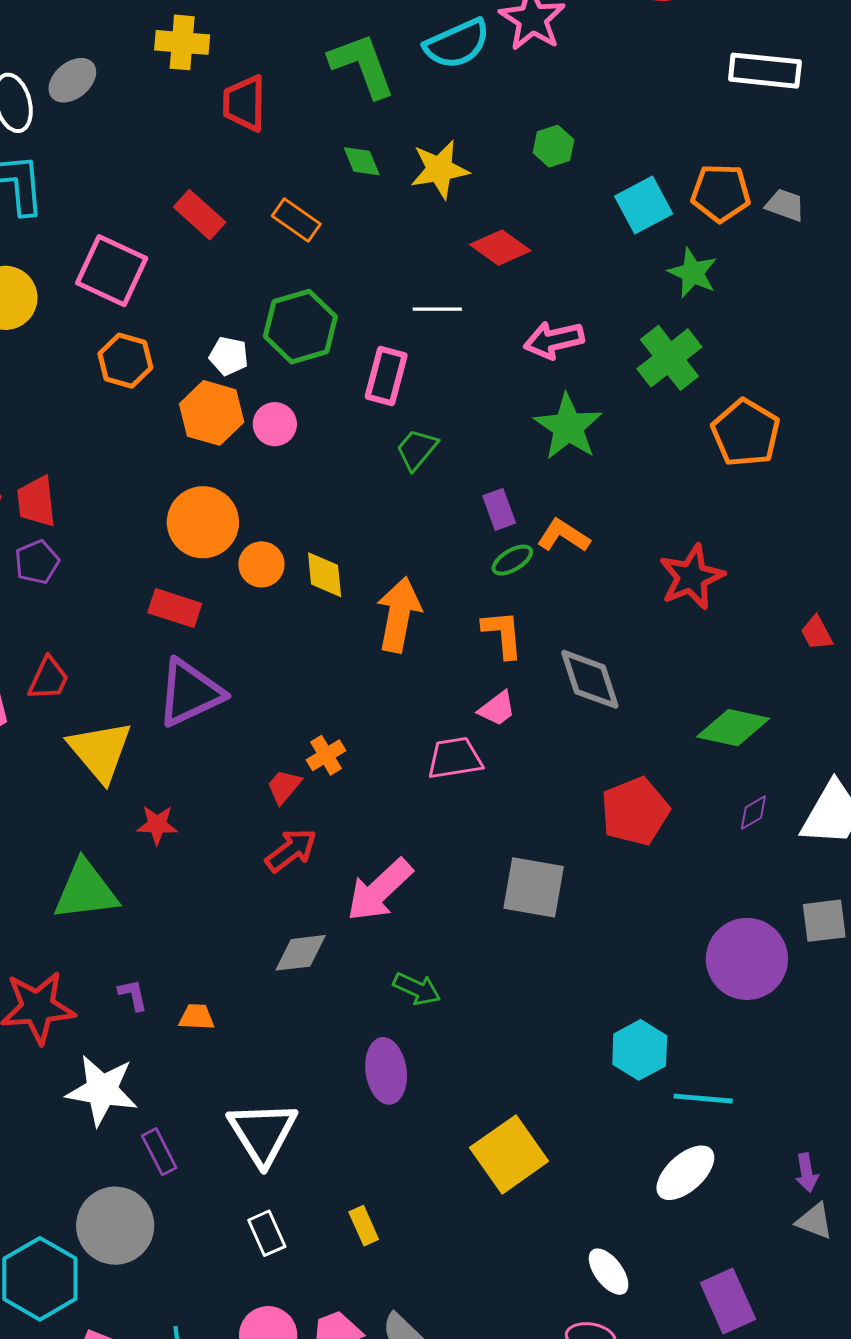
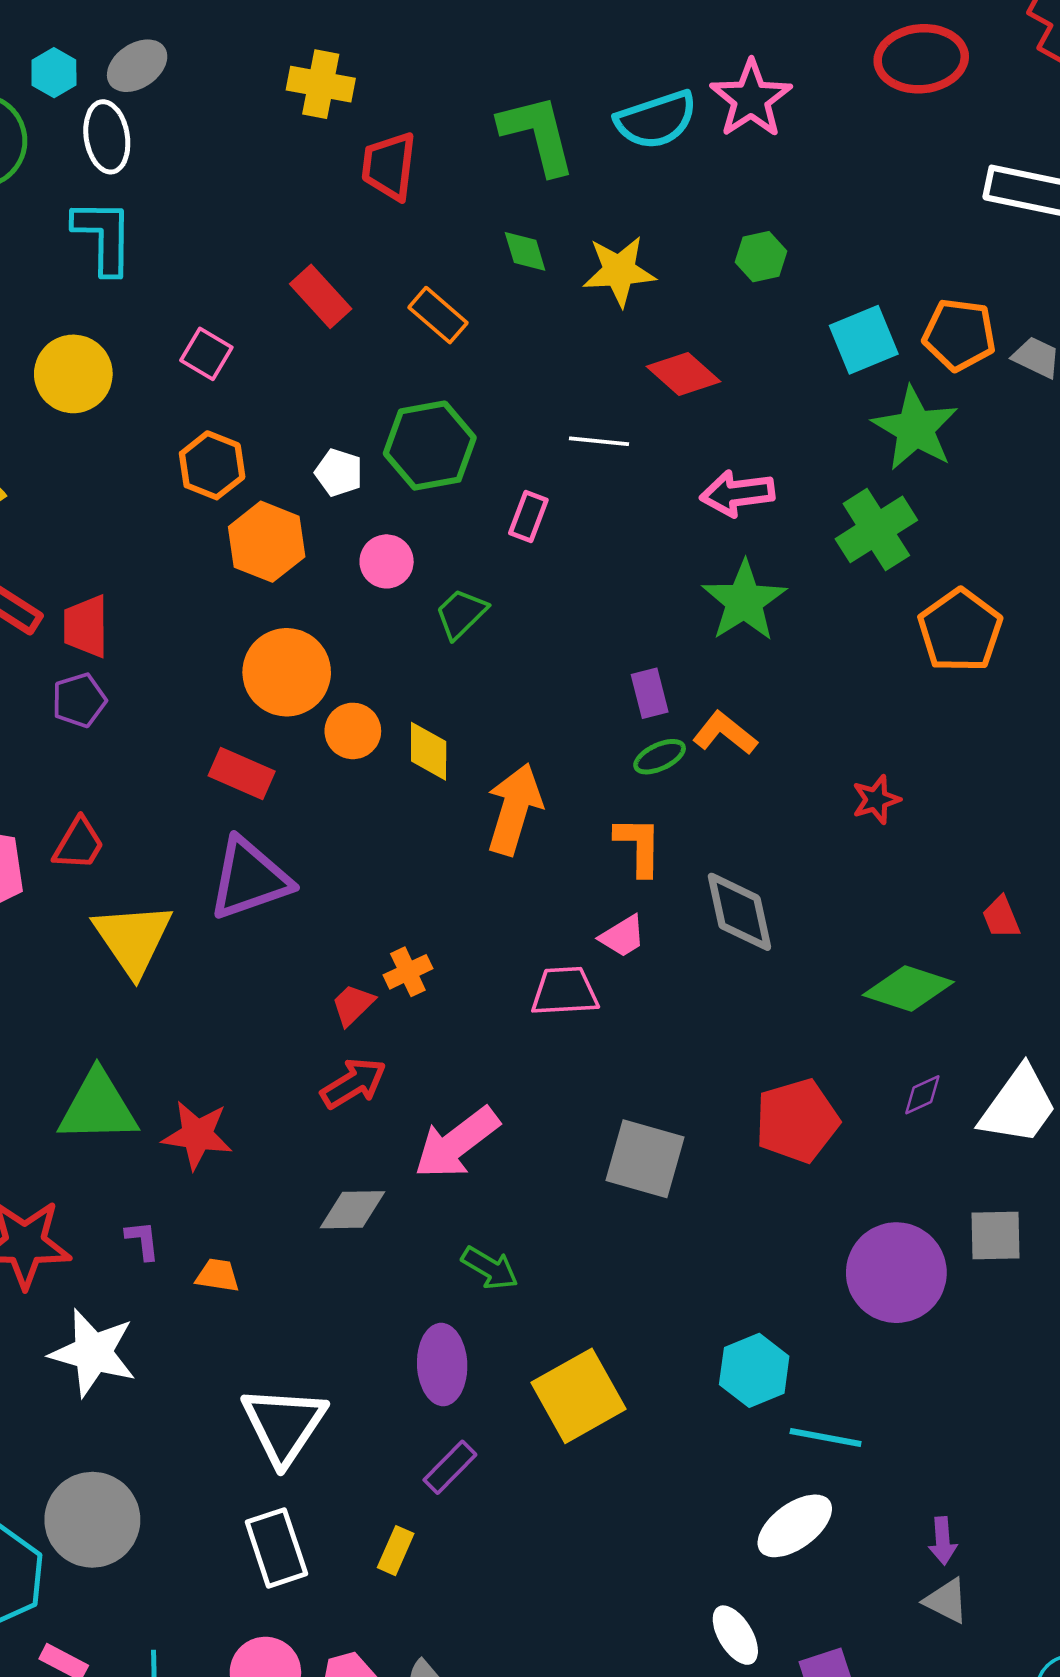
gray ellipse: (72, 80) -> (137, 66), moved
pink square: (112, 271) -> (206, 354), size x0.6
green star: (693, 273) -> (915, 428), size x1.4
pink rectangle: (386, 376) -> (528, 516), size x0.7
orange hexagon: (212, 413) -> (267, 542), moved
green trapezoid: (417, 449) -> (461, 614), moved
red star: (692, 577) -> (876, 800), size x0.6
red trapezoid: (817, 633) -> (1001, 917), moved
red pentagon: (635, 811) -> (797, 1121), moved
red star: (157, 825) -> (197, 1135), moved, size x1.4
purple rectangle: (159, 1152) -> (450, 1467), moved, turned 66
yellow square: (509, 1154) -> (578, 1396), moved
yellow rectangle: (364, 1226) -> (396, 1551), turned 42
white rectangle: (267, 1233) -> (276, 1548), size x1.4
white ellipse: (609, 1272) -> (735, 1635), moved

